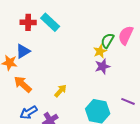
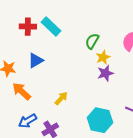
green semicircle: (107, 41) -> (92, 41), moved
blue triangle: (23, 51) -> (36, 60), moved

